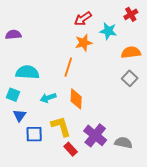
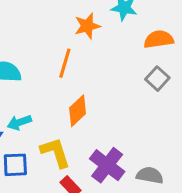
cyan arrow: (48, 98) -> (19, 122), moved
orange diamond: (76, 99) -> (78, 111), turned 45

